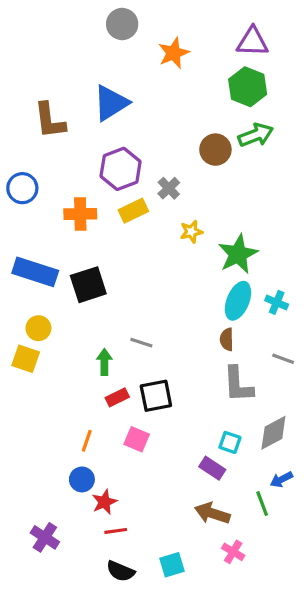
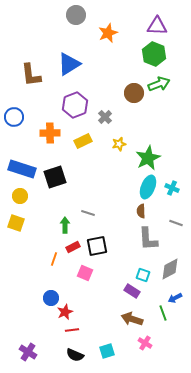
yellow rectangle: (133, 211) -> (83, 141), moved
yellow circle: (38, 328) -> (20, 196), moved
orange line: (87, 441) -> (54, 259), moved
purple cross: (45, 537) -> (28, 352), moved

